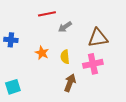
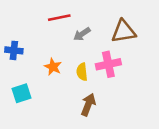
brown triangle: (98, 38) -> (124, 32), moved
pink cross: (93, 64) -> (108, 64), moved
cyan square: (13, 87) -> (21, 93), moved

